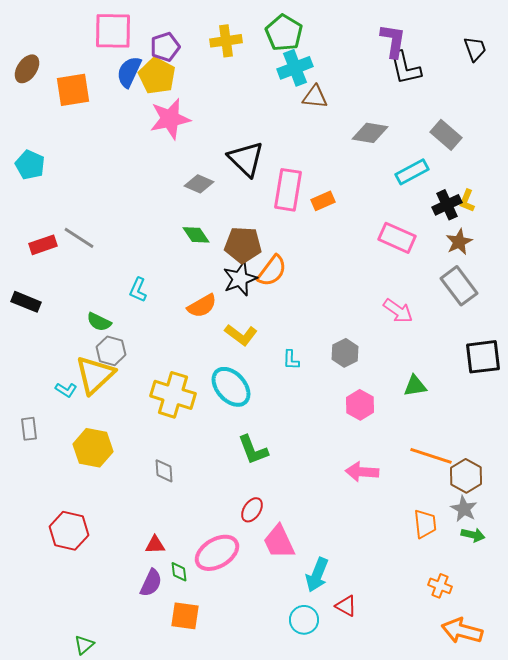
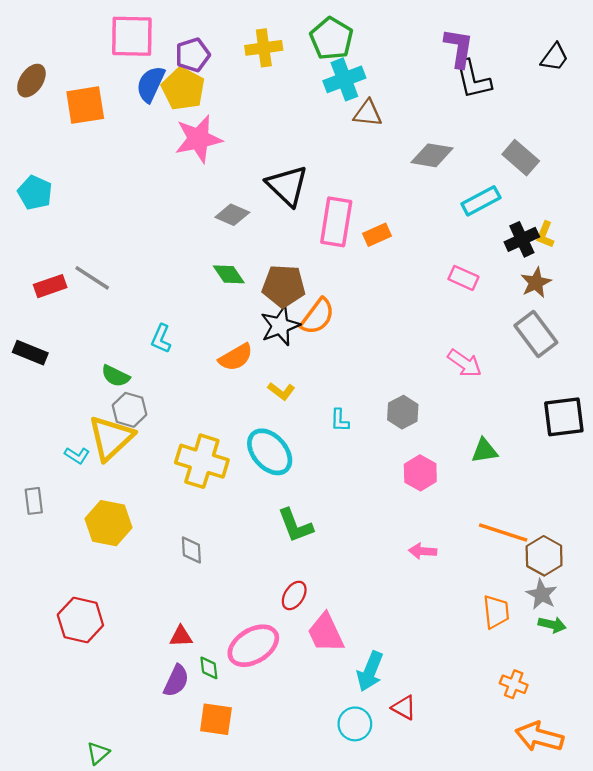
black trapezoid: (475, 49) -> (555, 57), turned 56
pink rectangle: (397, 238) -> (463, 278), size x0.7
yellow L-shape: (241, 335) -> (281, 391), size x0.7
pink arrow: (362, 472) -> (423, 551), size x0.7

